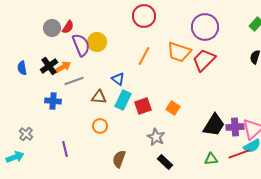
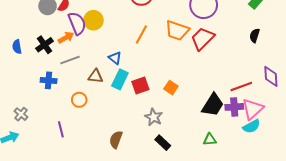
orange arrow: (63, 67) -> (66, 38), moved
orange circle: (100, 126) -> (79, 100), moved
red line: (239, 154) -> (241, 87), moved

